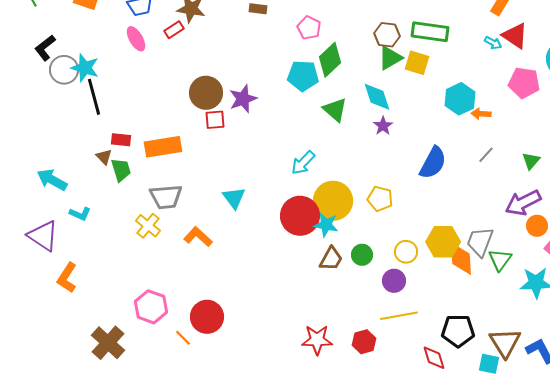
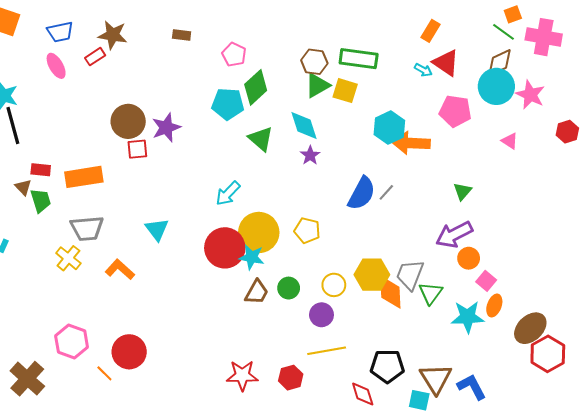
orange arrow: (481, 114) -> (411, 143), size x1.8
gray line: (486, 155) -> (386, 192), moved

